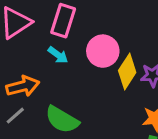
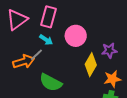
yellow diamond: (127, 72) -> (91, 65), moved
gray line: (15, 116) -> (36, 55), moved

